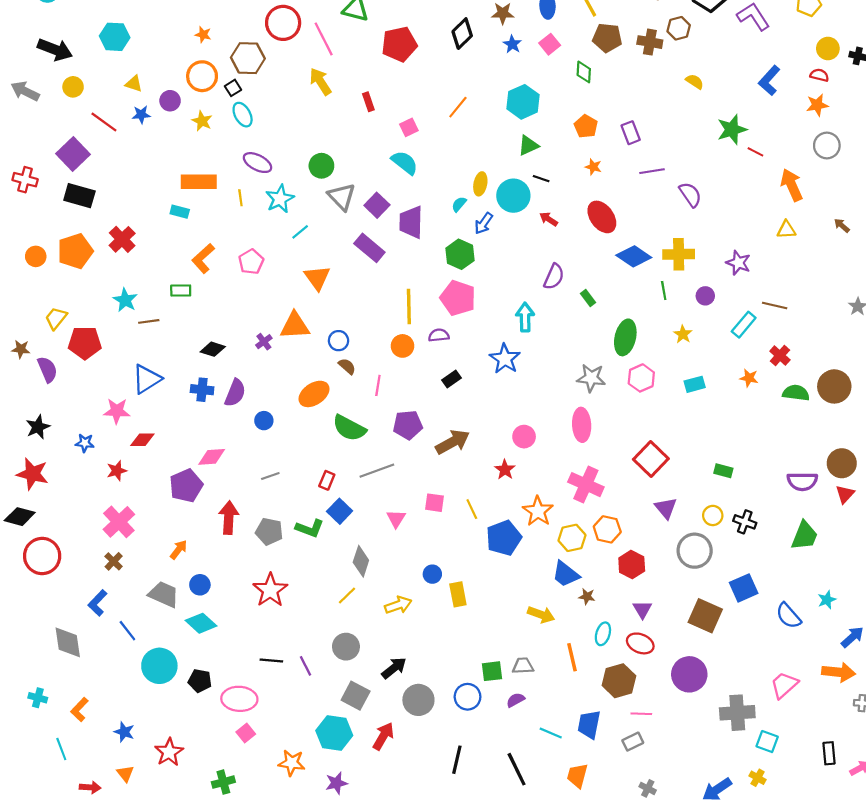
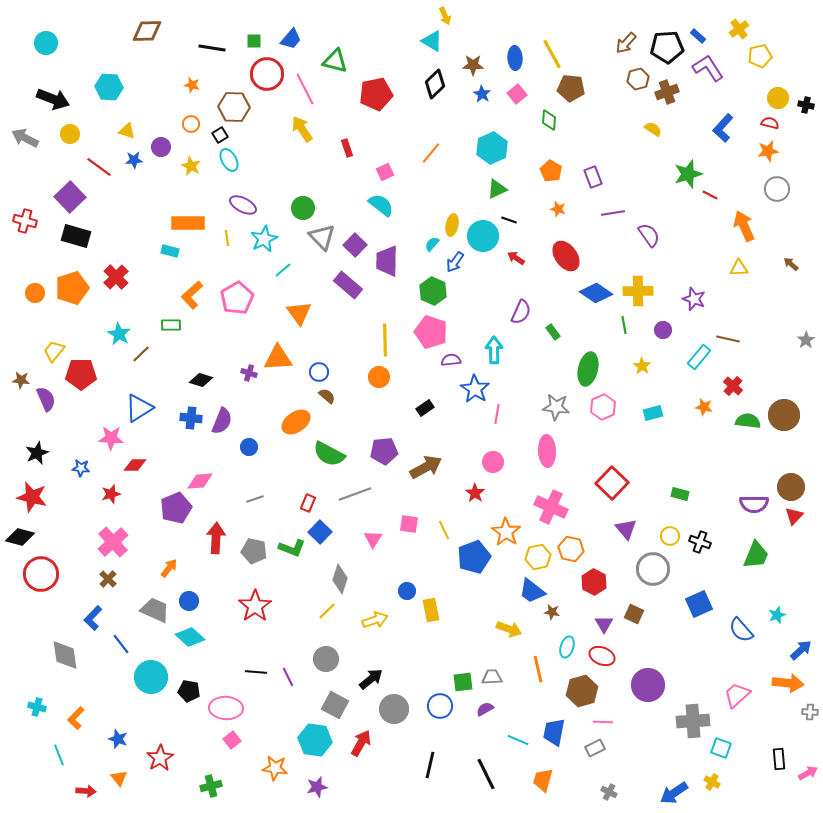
brown cross: (650, 42) -> (667, 92), moved, turned -30
orange circle: (202, 76) -> (191, 124), size x0.6
pink pentagon: (251, 262) -> (237, 298), size x1.4
brown line: (149, 321) -> (141, 354), turned -36
purple semicircle: (439, 335) -> (451, 360), moved
purple cross: (264, 342) -> (249, 373), turned -35
pink line: (378, 385) -> (497, 414), moved
brown square: (705, 616) -> (634, 614), moved, size x0.6

